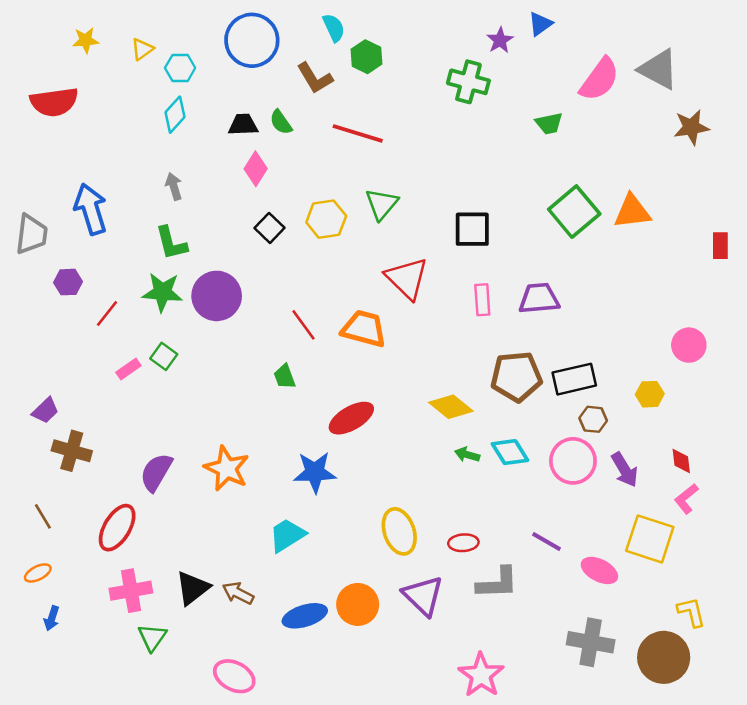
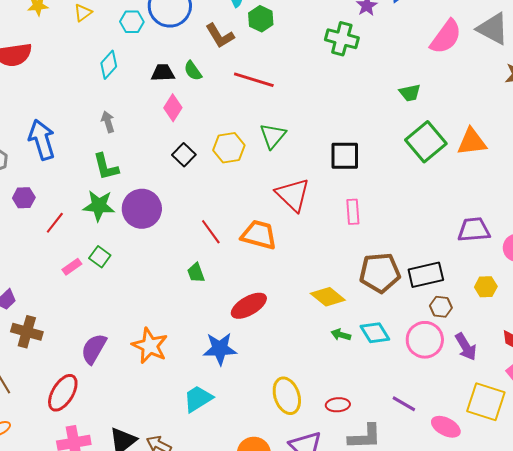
cyan hexagon: (180, 68) -> (132, 22), moved
green trapezoid: (549, 123) -> (410, 93), moved
purple trapezoid: (539, 298) -> (474, 230), moved

